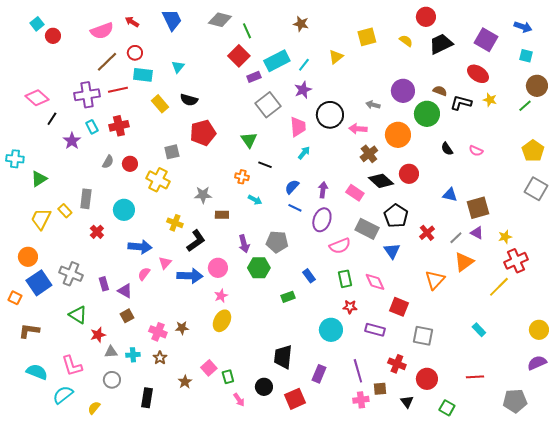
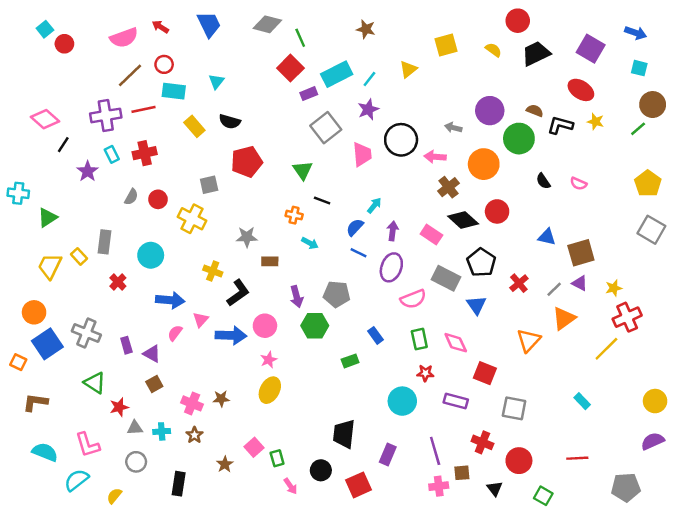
cyan arrow: (304, 153) -> (374, 205), moved

